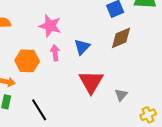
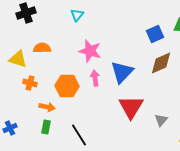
blue triangle: (82, 47) -> (122, 72), size x1.4

